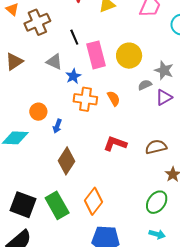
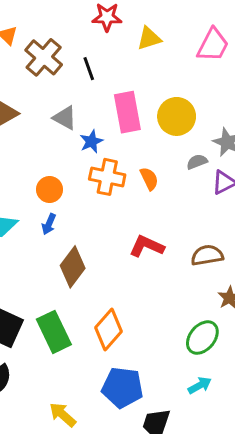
brown cross: (37, 22) -> (44, 57), turned -30
black line: (74, 37) -> (89, 69), moved
orange circle: (38, 112) -> (50, 189), moved
blue arrow: (57, 126) -> (49, 224), moved
cyan arrow: (157, 234) -> (200, 385), turned -49

